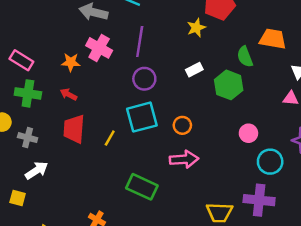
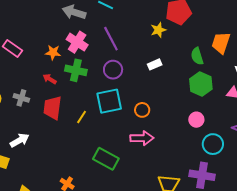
orange trapezoid: (273, 39) -> (221, 43), turned -85
purple line: (140, 42) -> (111, 39), turned -40
green hexagon: (229, 85) -> (201, 84), moved
green cross: (28, 93) -> (76, 70), moved
gray cross: (28, 138) -> (21, 98), moved

